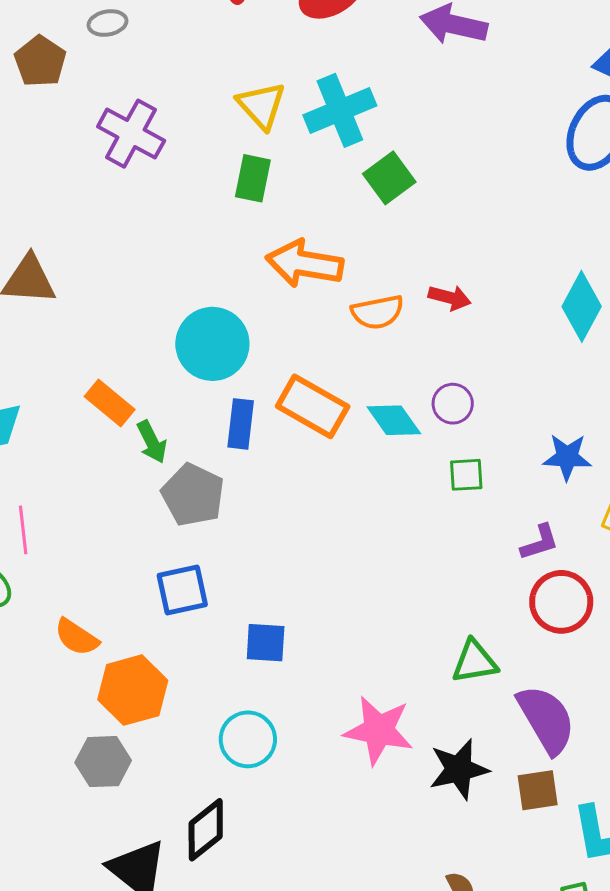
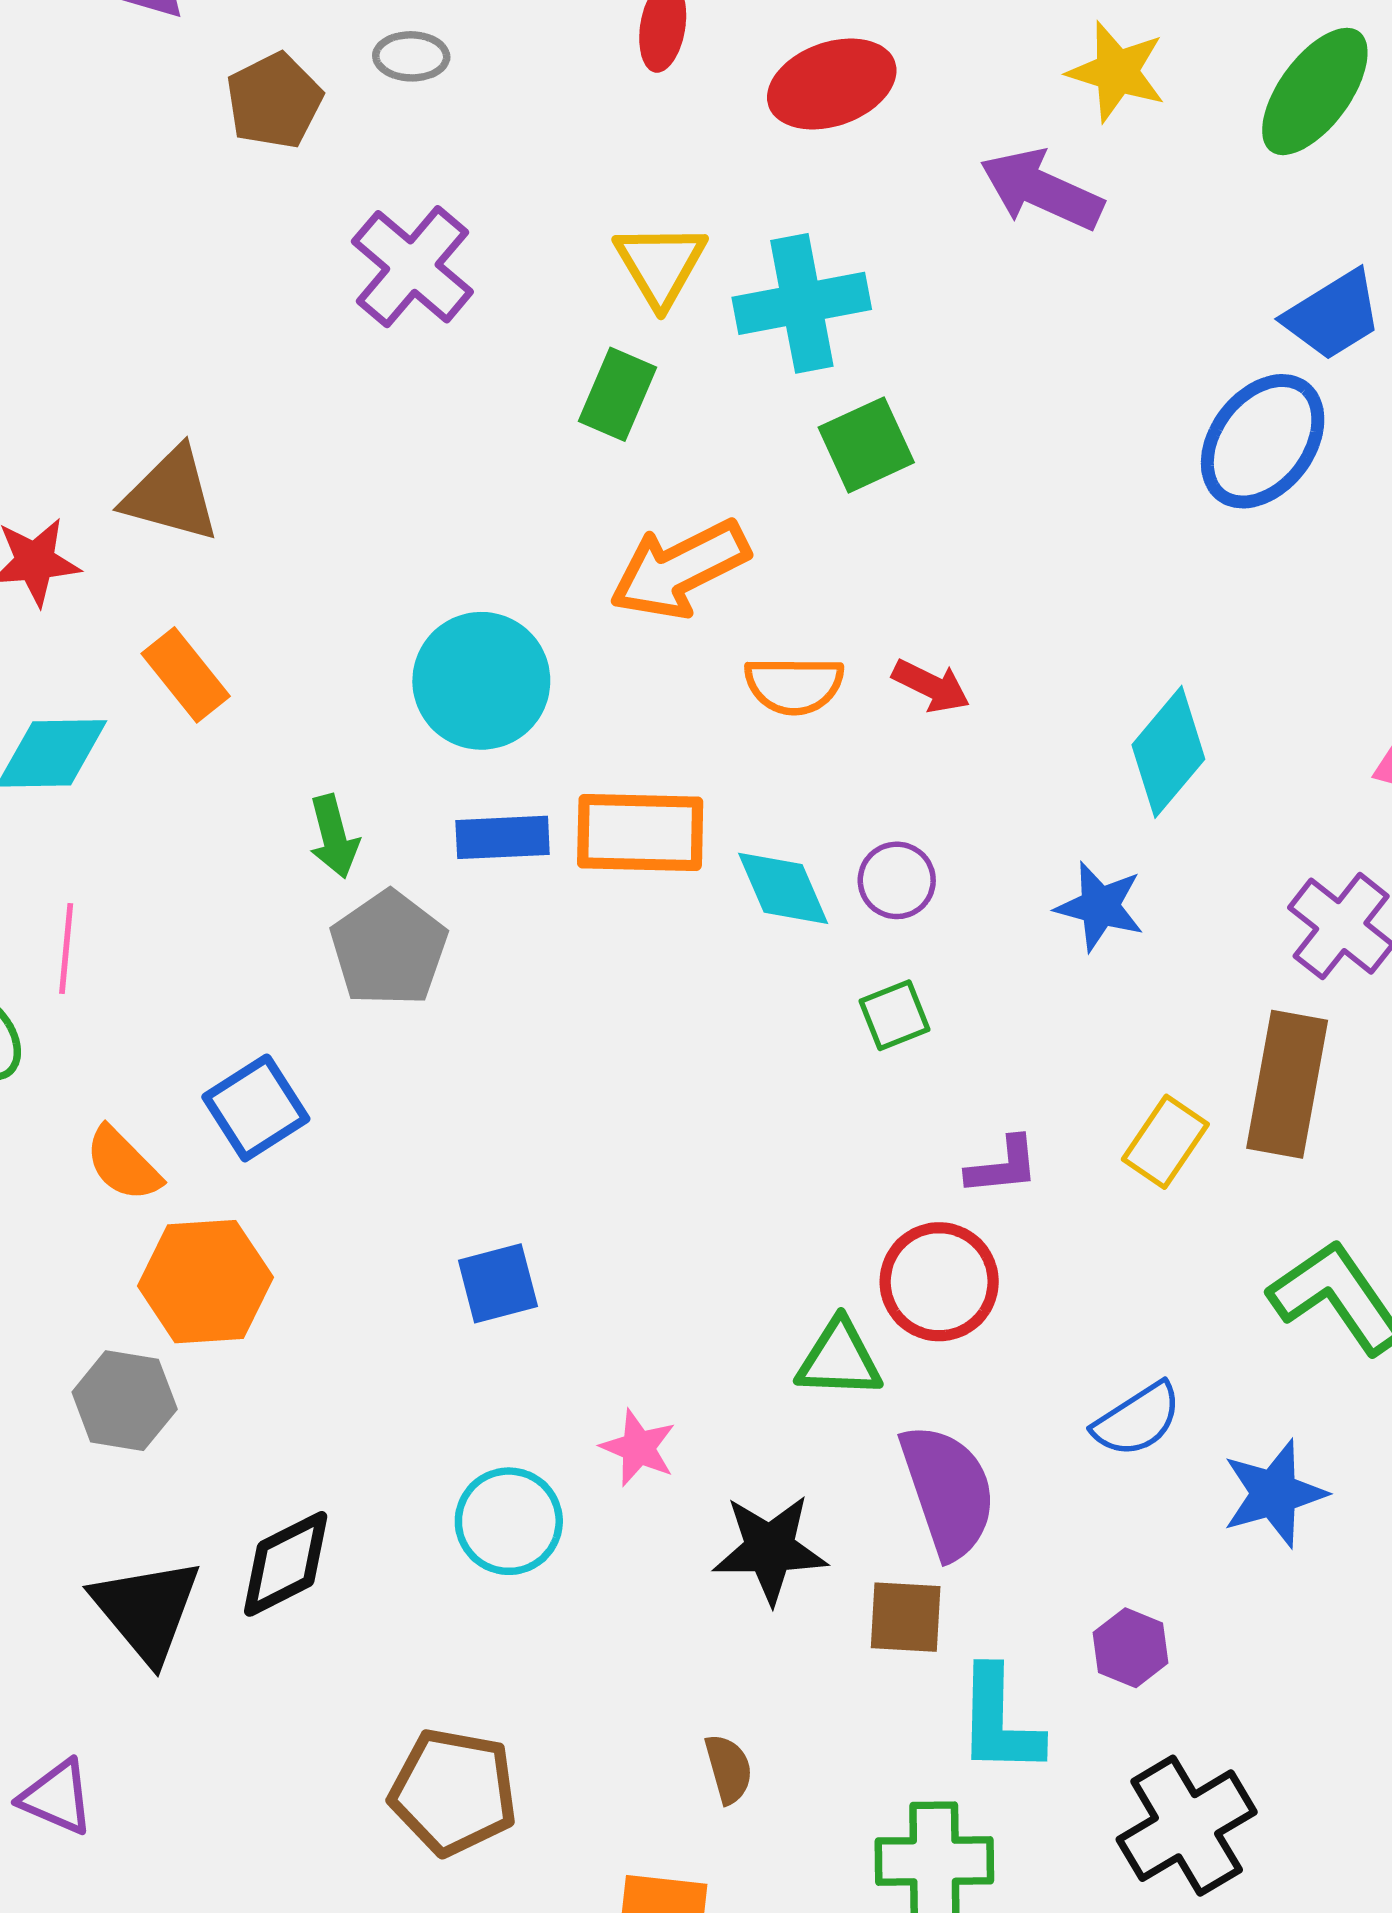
orange arrow: (305, 264) -> (680, 569), turned -48
orange rectangle: (110, 403) -> (186, 675), moved
orange rectangle: (313, 406) -> (640, 833), turned -40
blue rectangle: (241, 424) -> (503, 837), turned 69
blue star: (567, 457) -> (1100, 906), moved
green square: (466, 475) -> (894, 1015), turned -30
blue square: (182, 590) -> (256, 1108), moved, turned -32
red circle: (561, 602) -> (939, 1282), moved
blue square: (266, 643) -> (498, 1283), moved, turned -30
pink star: (379, 730) -> (638, 1448), size x0.6
cyan circle: (248, 739) -> (509, 1521), moved

